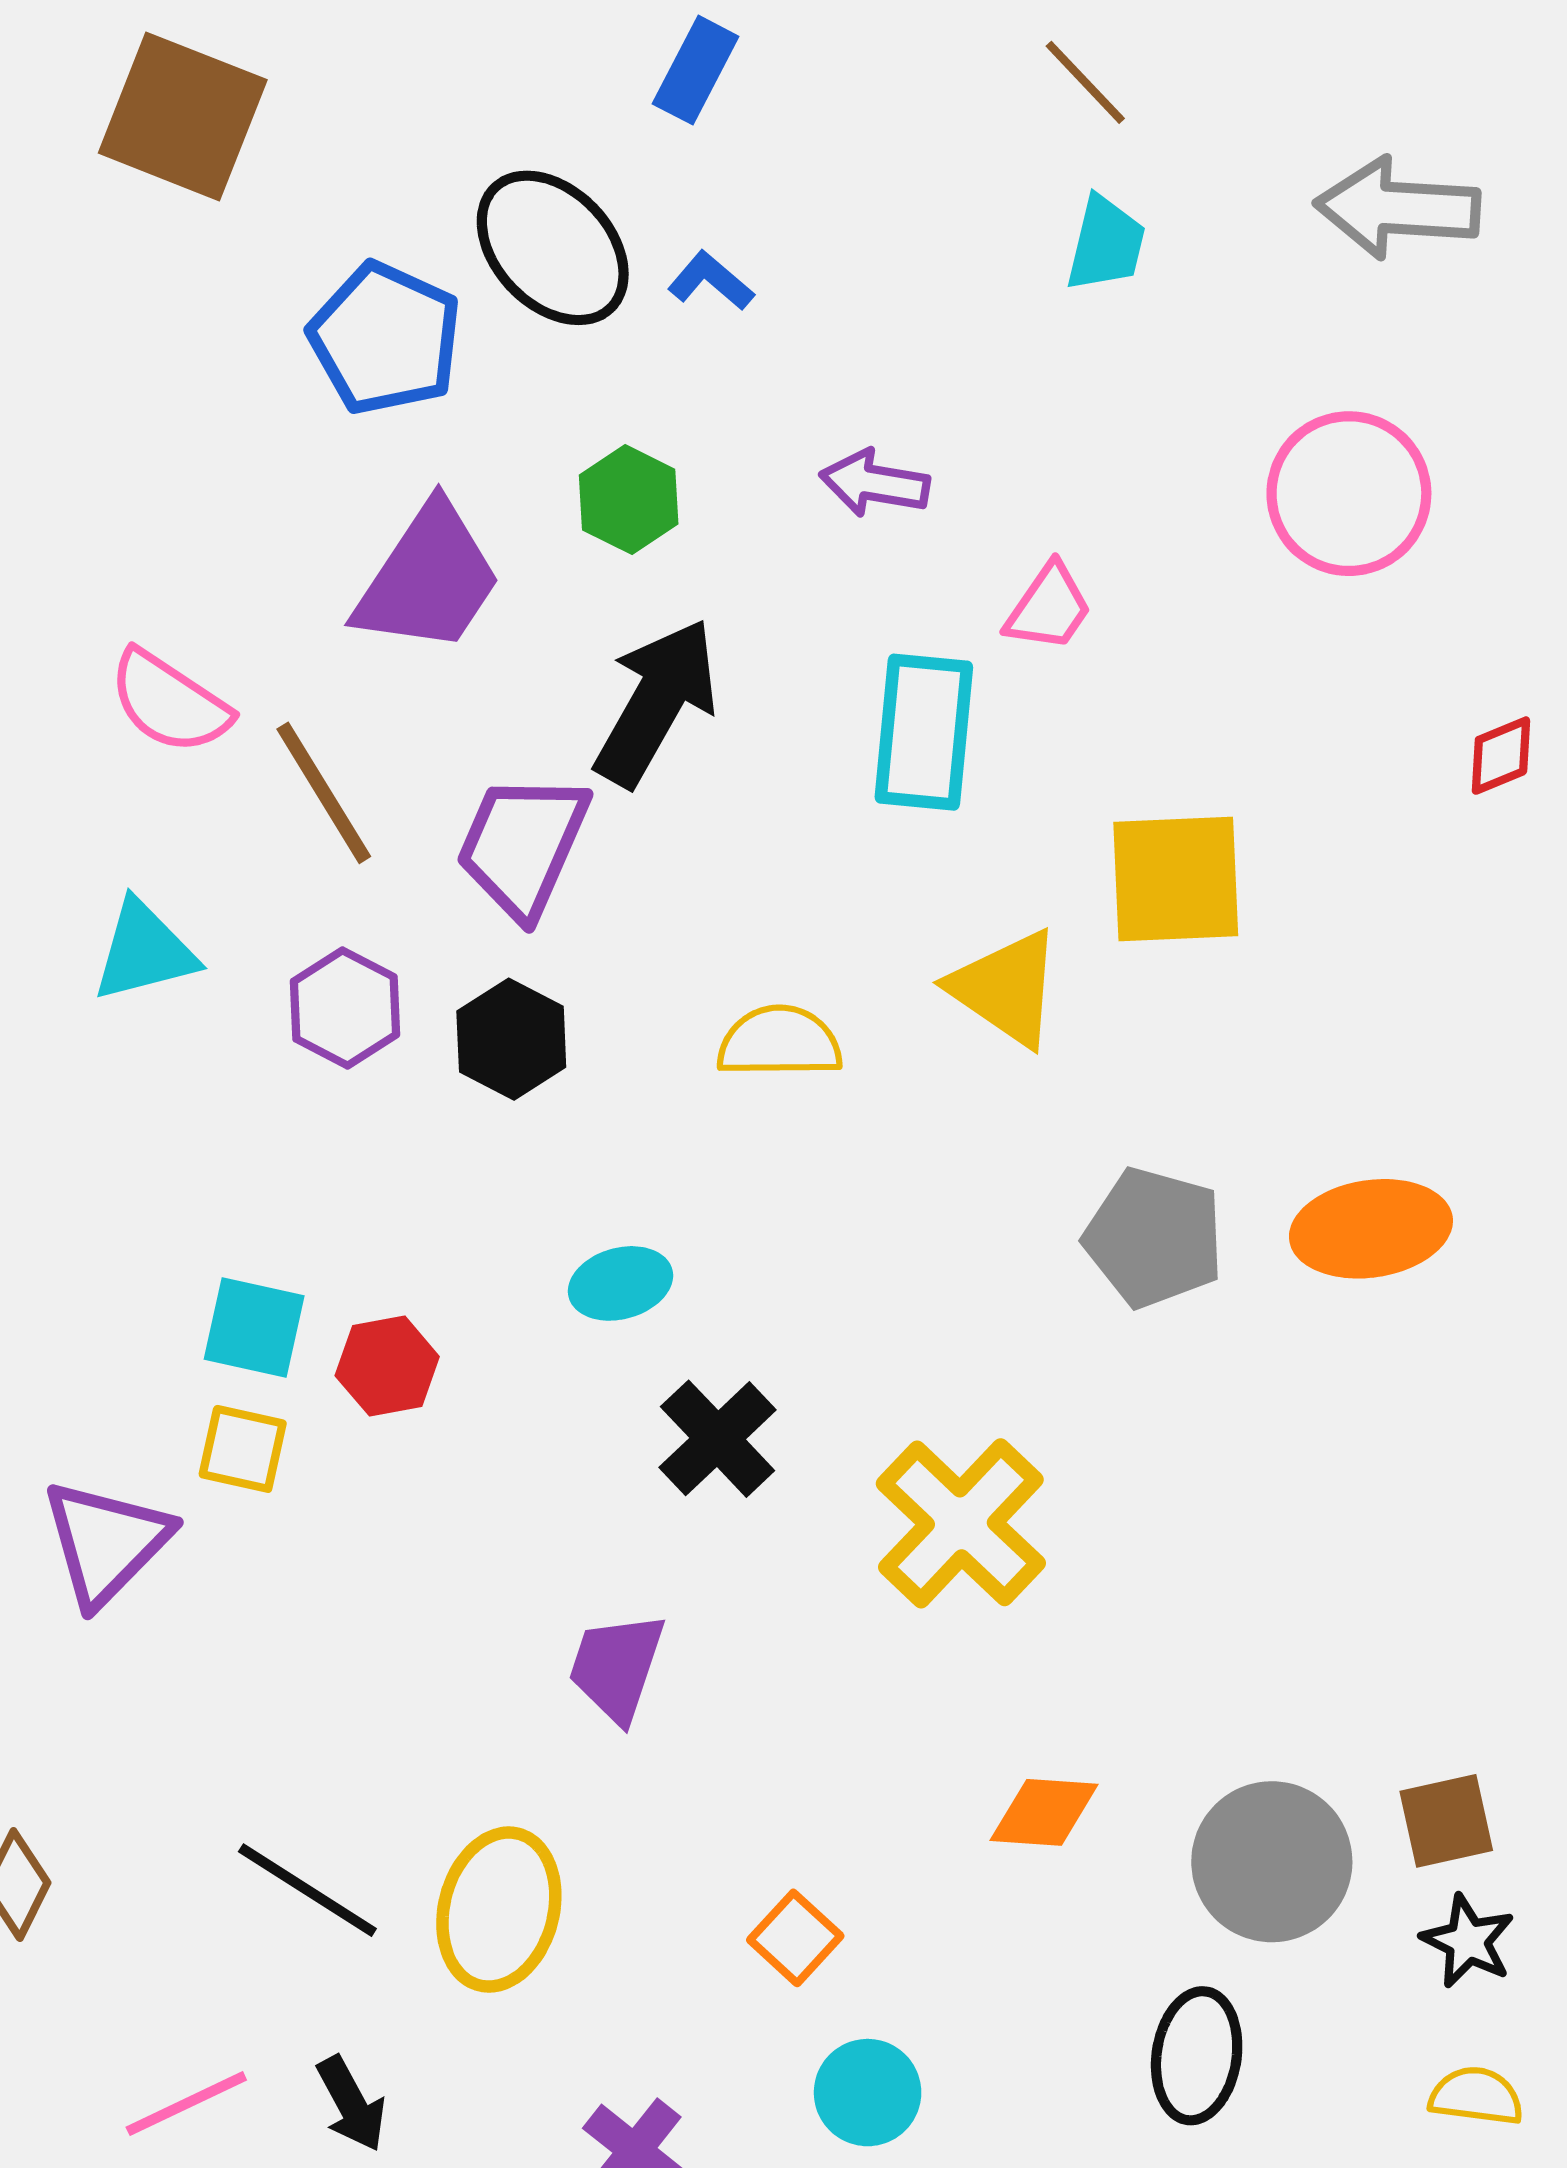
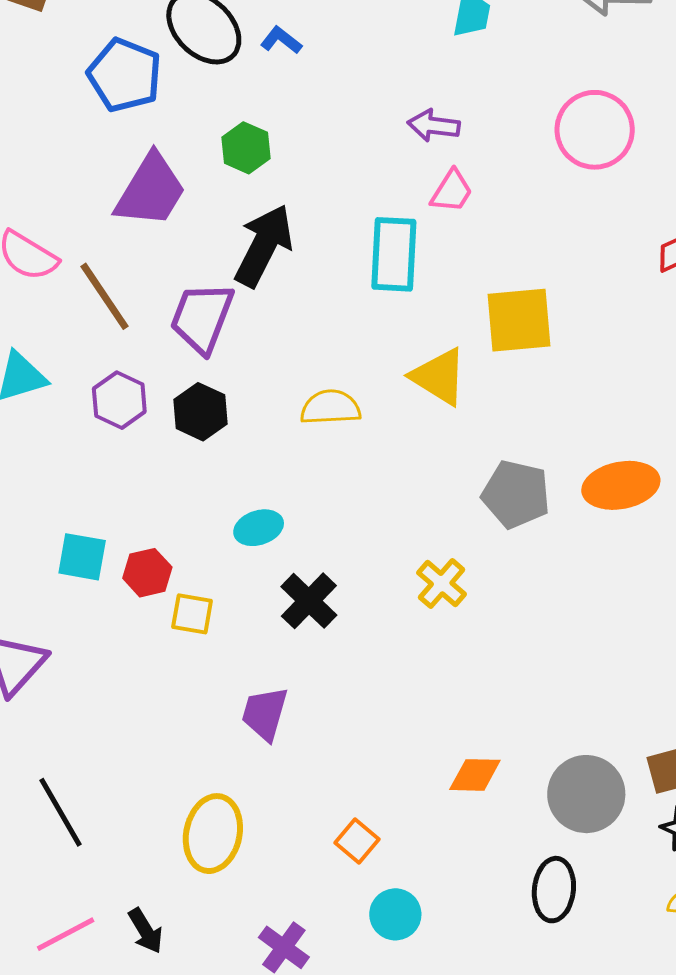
purple arrow: (875, 483) -> (434, 126), moved
yellow square: (243, 1449) -> (192, 614), moved
yellow cross: (961, 1523) -> (442, 584), moved, size x0.6
black line: (307, 1890) -> (61, 812), moved, turned 30

